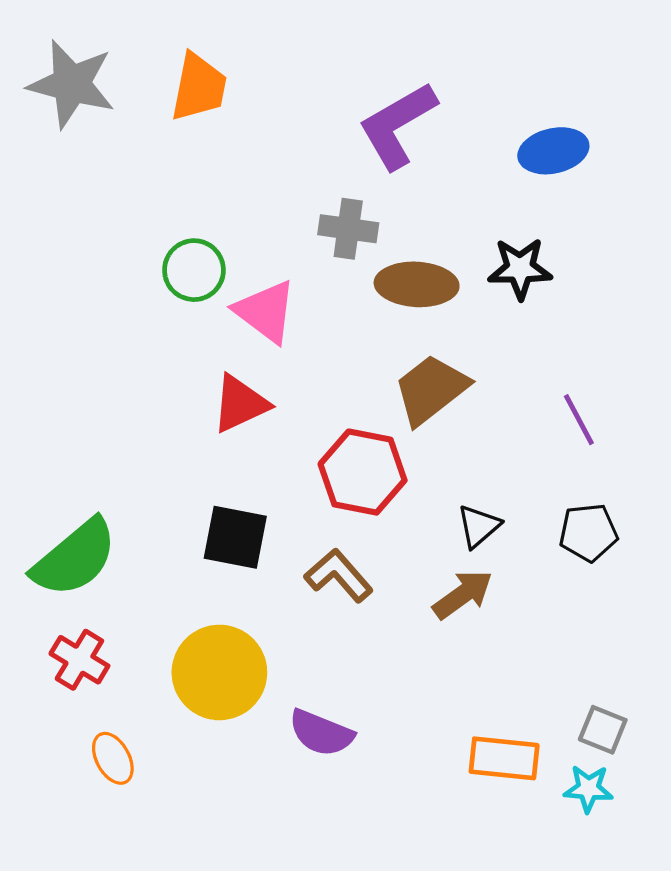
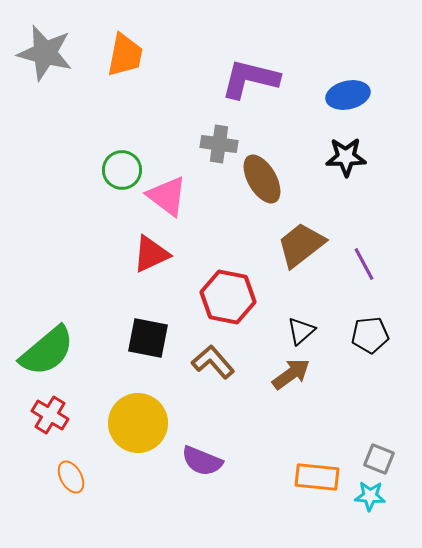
purple L-shape: (398, 125) -> (250, 79), turned 44
black star: (520, 269) -> (346, 157), moved
brown ellipse: (417, 284) -> (262, 179), turned 57
brown trapezoid: (431, 389) -> (301, 245), moved

